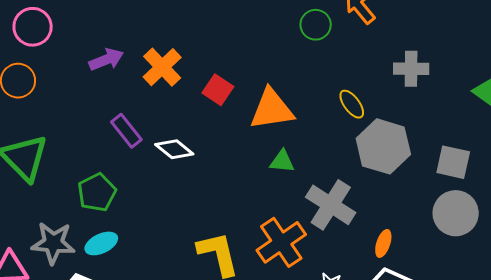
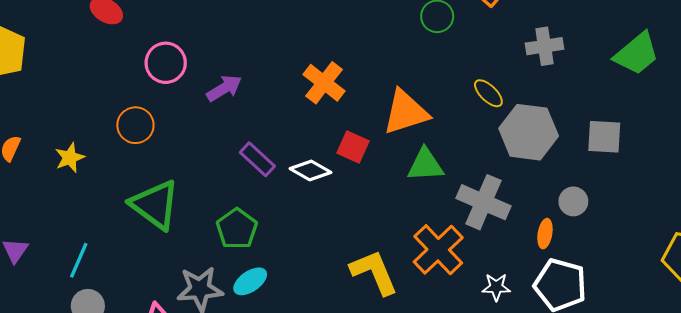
pink circle: (33, 27) -> (166, 63), moved
orange cross: (162, 67) -> (324, 83), moved
red square: (218, 90) -> (353, 147), moved
green triangle: (282, 161) -> (425, 165), size x1.4
gray circle: (456, 213) -> (573, 201), moved, size x0.6

